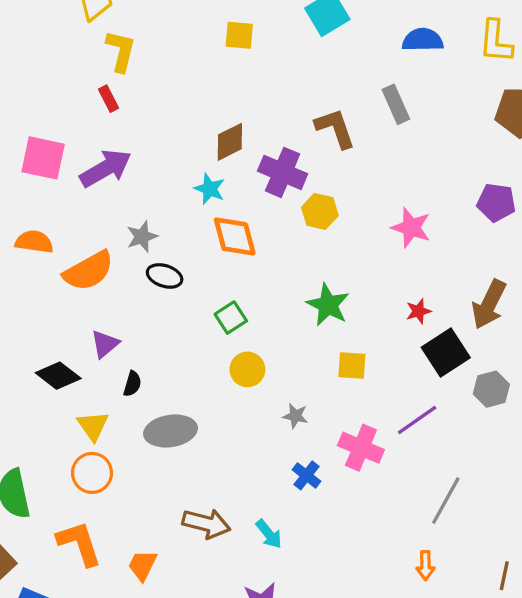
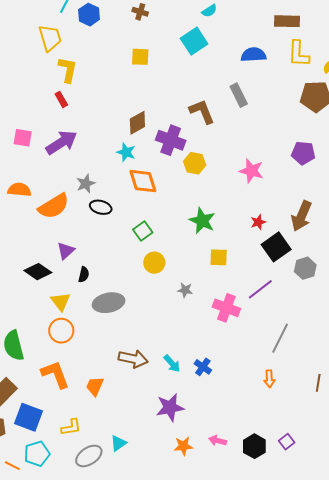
pink square: (43, 158) -> (23, 138), size x0.7
blue cross: (306, 475) -> (203, 367), moved

